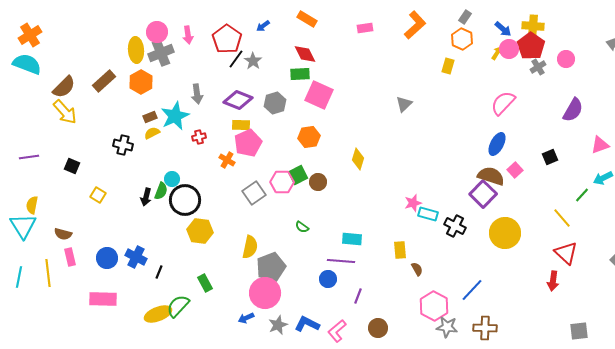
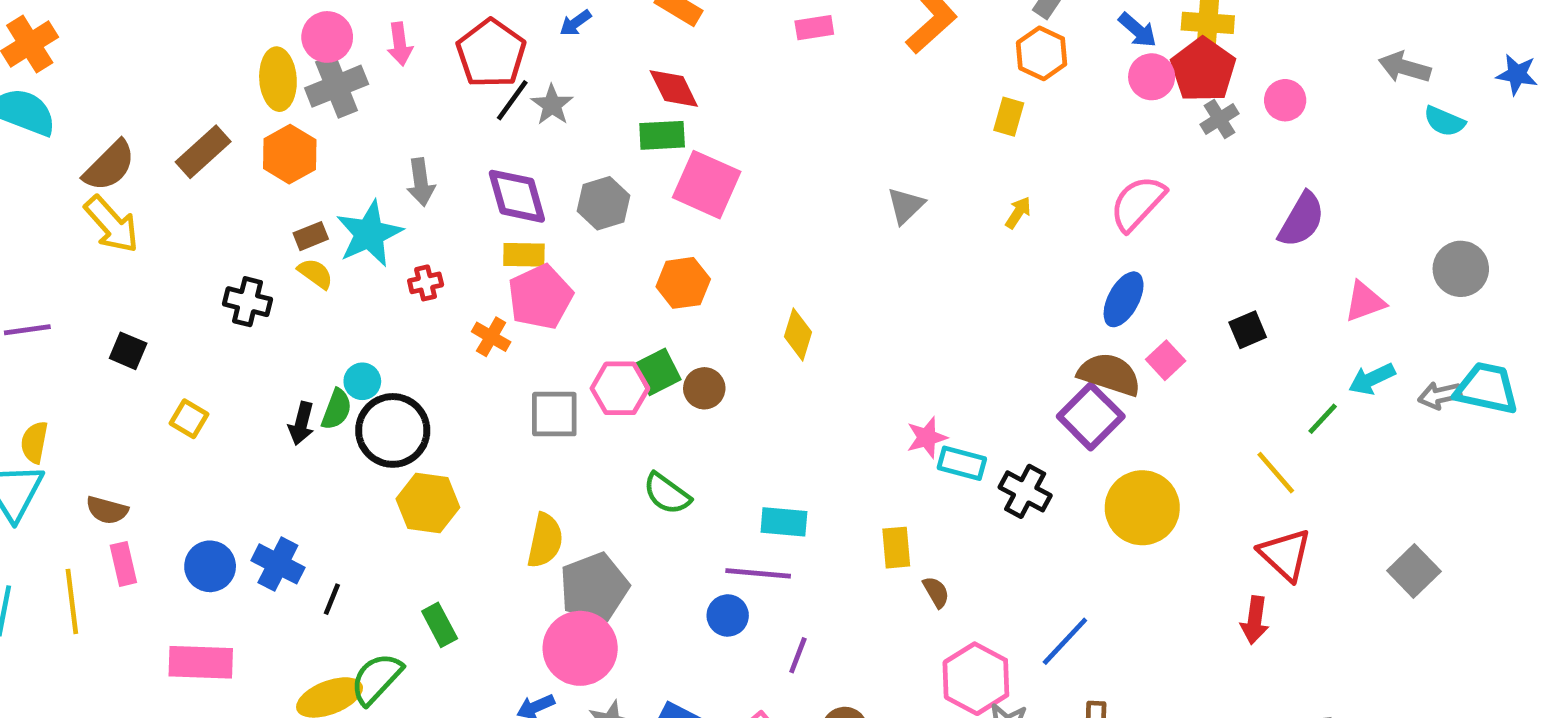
yellow arrow: (497, 53) -> (1018, 213), moved
purple diamond: (238, 100) -> (517, 196), turned 52
yellow semicircle: (152, 133) -> (315, 274), turned 63
gray square: (254, 193) -> (554, 414), turned 35
green semicircle: (302, 227) -> (667, 494), size x1.5

